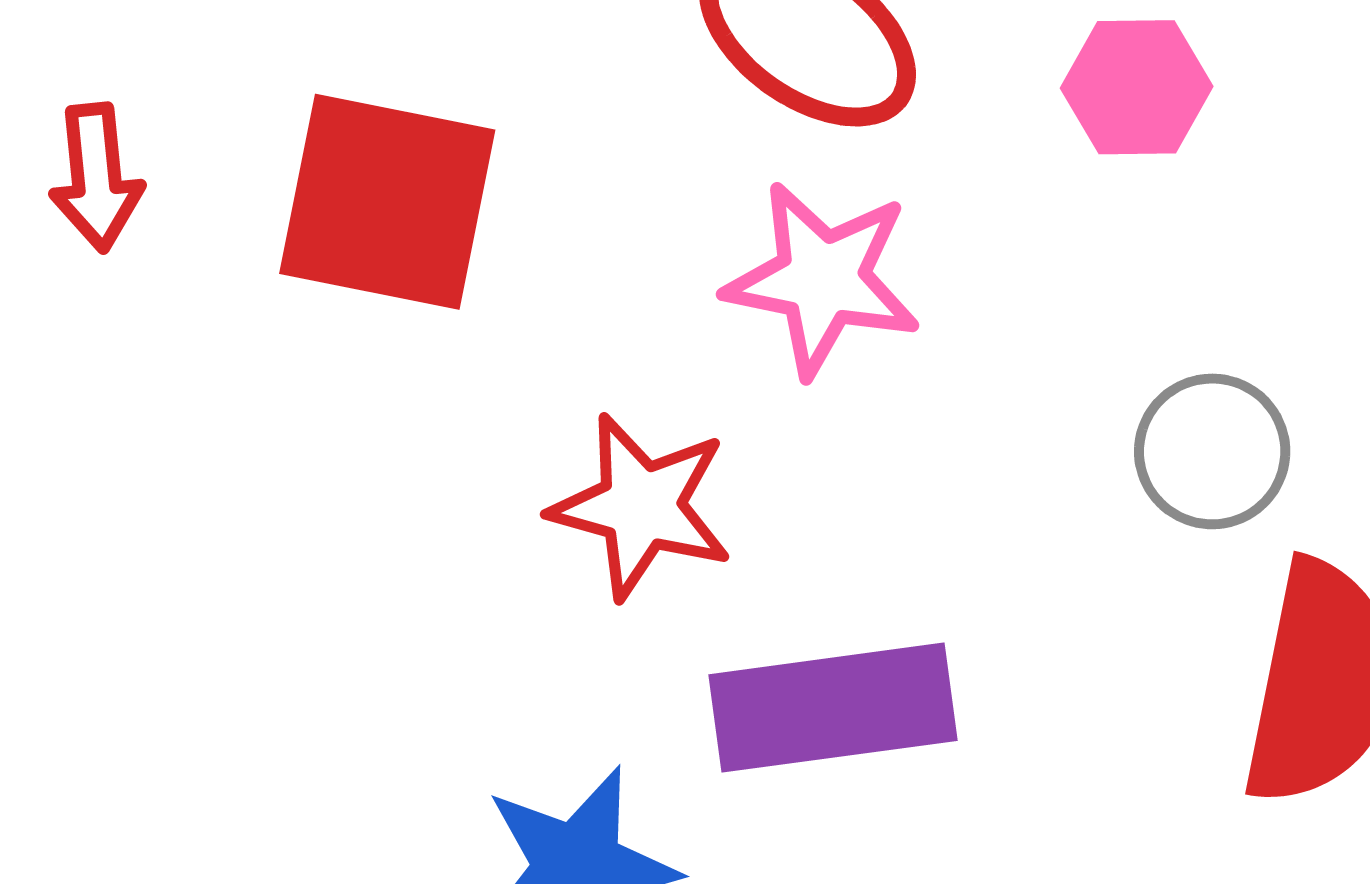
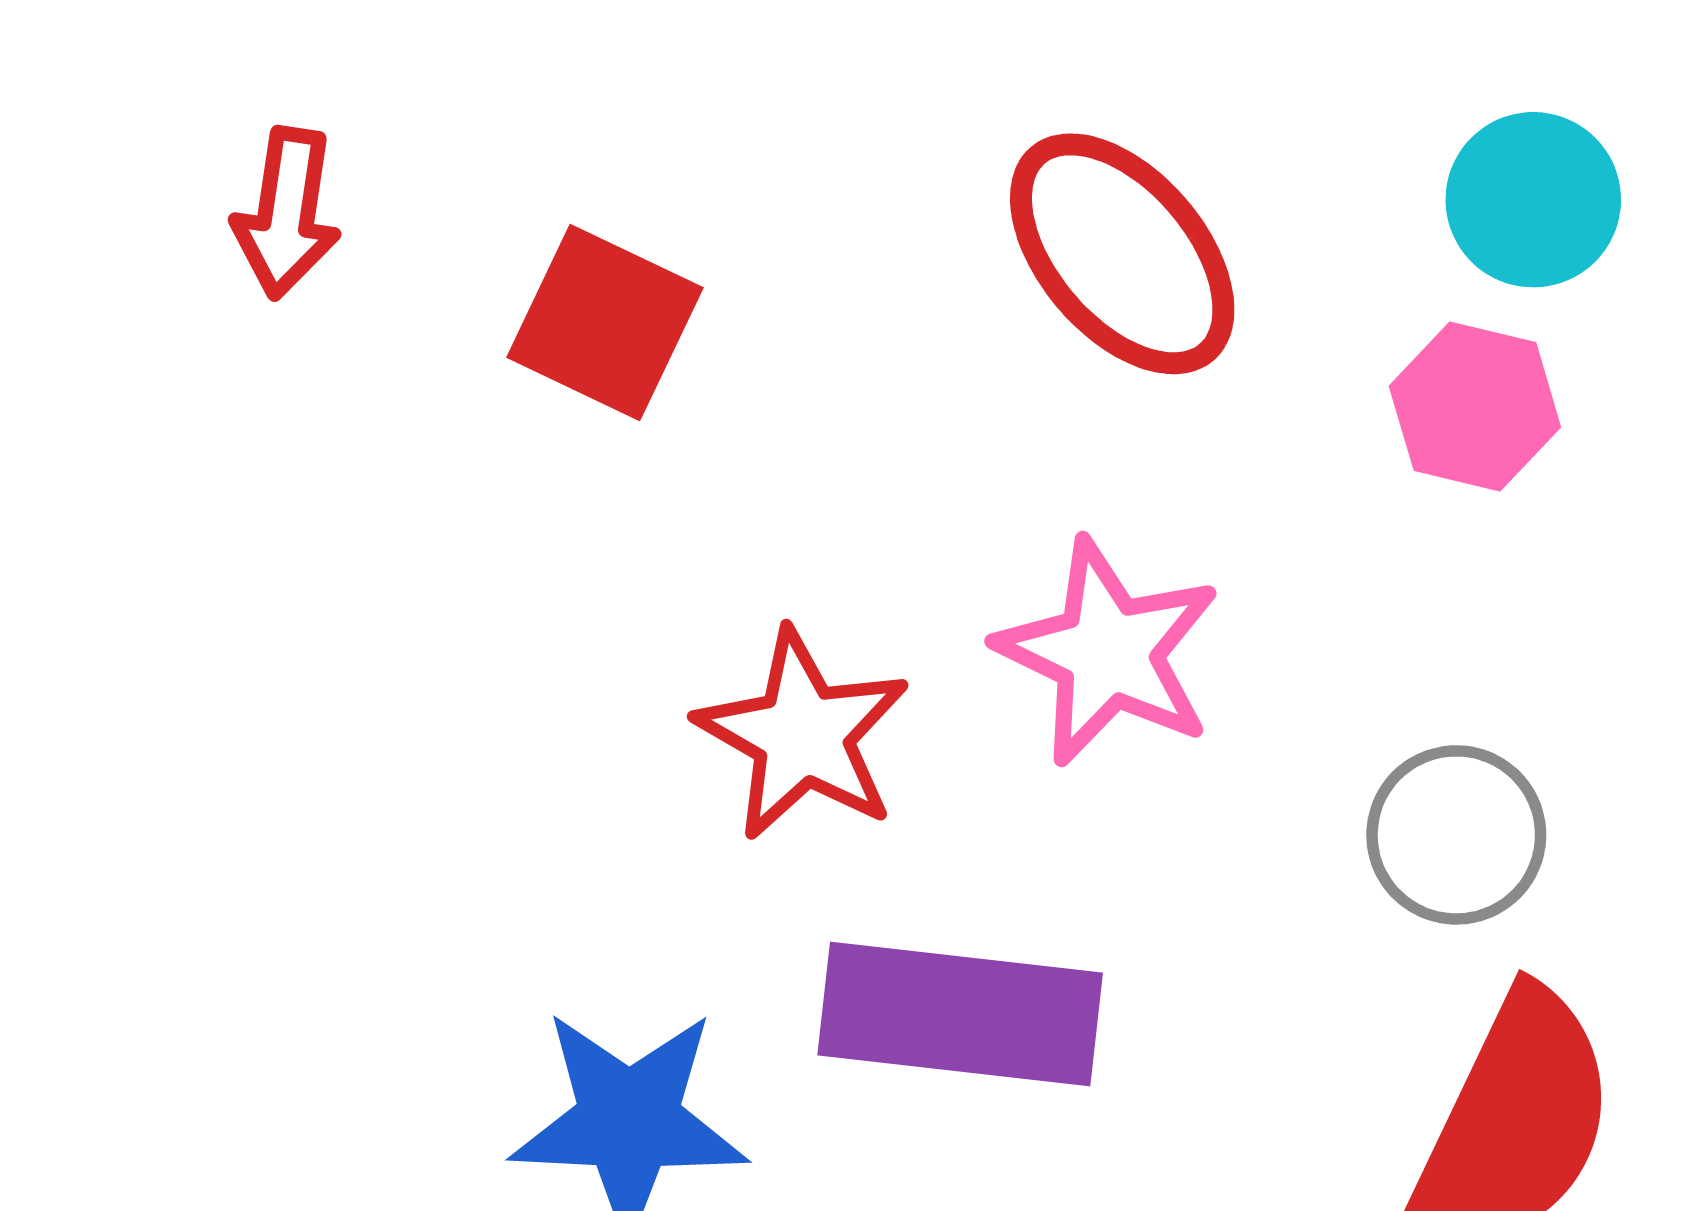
red square: (387, 202) -> (605, 323), size x0.7
pink star: (823, 279) -> (1108, 653), moved

